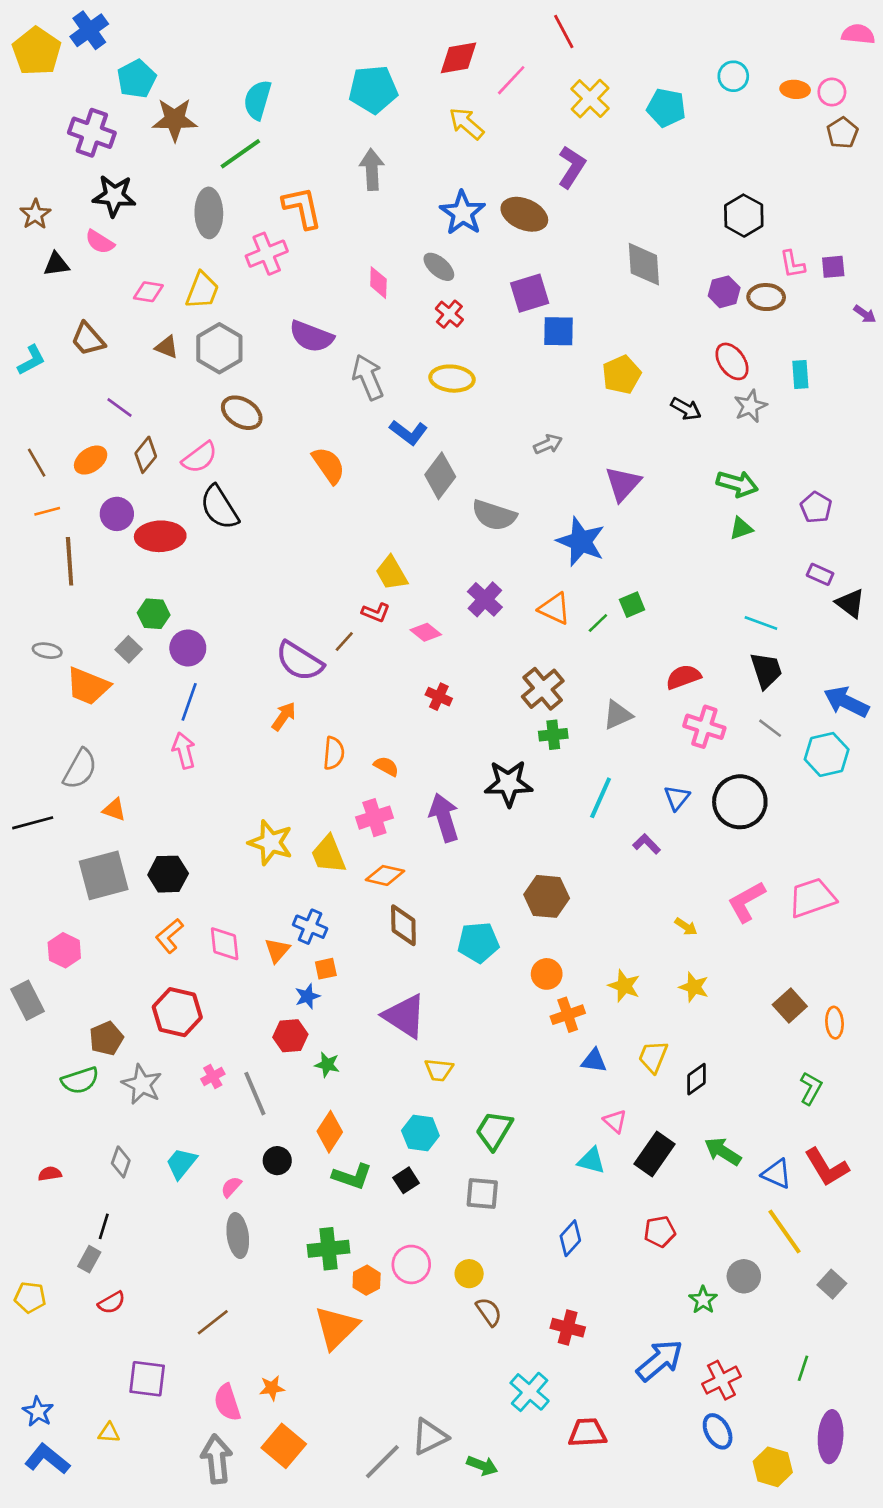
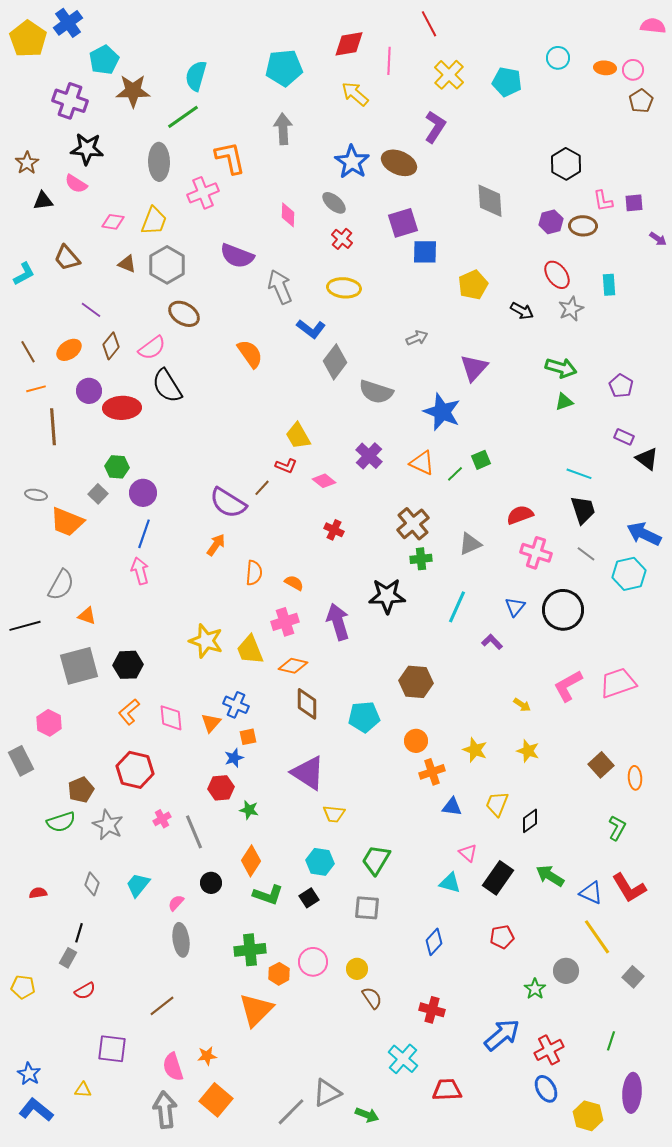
pink line: (511, 80) -> (389, 61), turned -40

